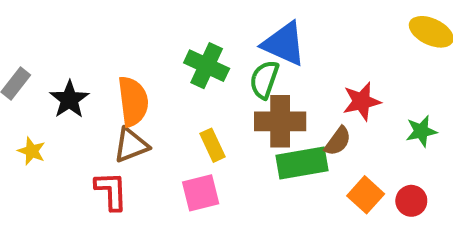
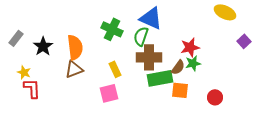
green star: (421, 131) -> (193, 63), moved
red L-shape: (111, 191) -> (32, 88), moved
orange square: (366, 195) -> (180, 90), moved, turned -36

